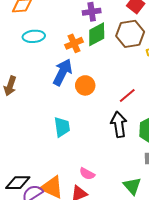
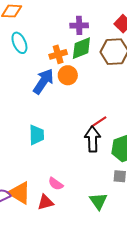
cyan ellipse: (34, 36) -> (19, 43), turned 65
orange circle: (85, 85) -> (68, 75), moved
red line: (127, 96) -> (98, 122), moved

